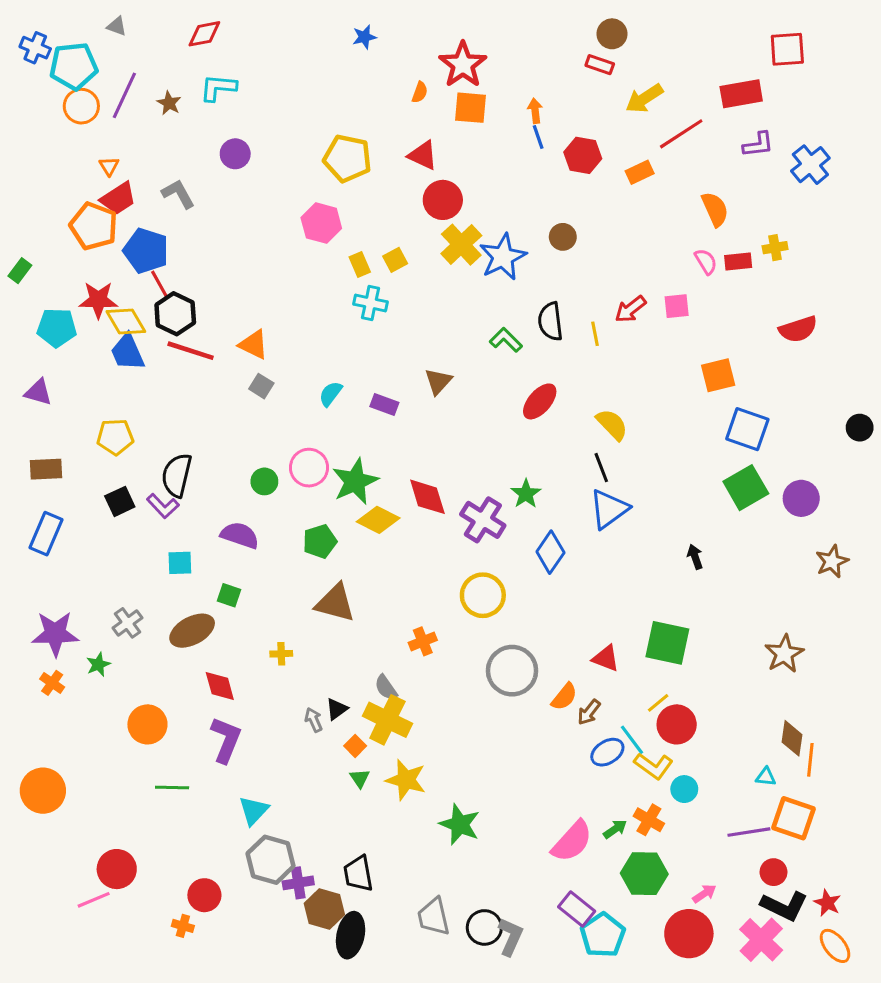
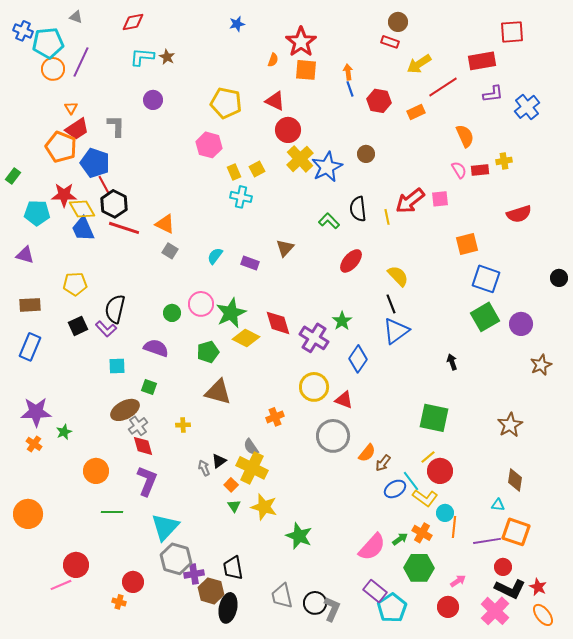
brown star: (169, 103) -> (167, 57), moved
gray L-shape: (178, 194) -> (116, 126), turned 30
red arrow: (630, 309) -> (410, 201), size x1.4
gray cross: (127, 623) -> (138, 426), moved
red triangle: (606, 658) -> (344, 400), moved
orange line: (810, 760) -> (454, 527), moved
cyan triangle: (254, 811) -> (165, 527), size x1.4
red circle: (689, 934) -> (448, 607), size x0.7

